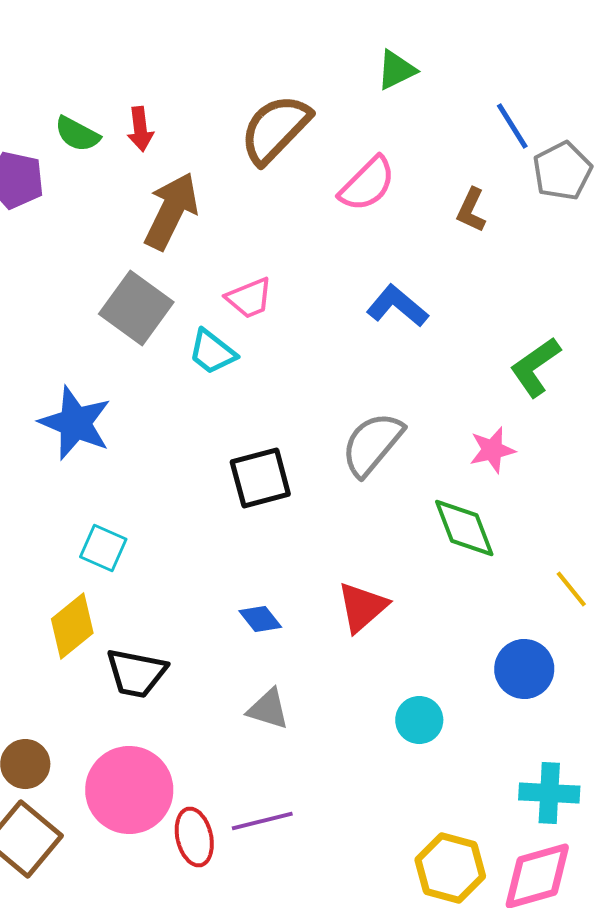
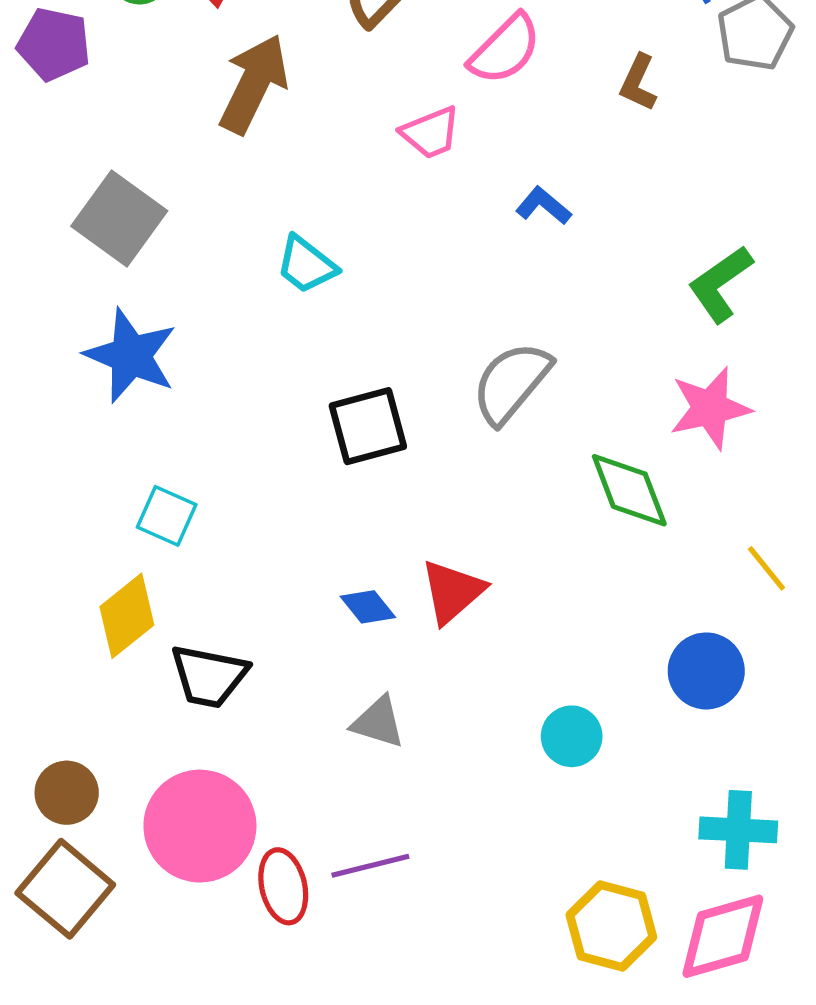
pink trapezoid: (249, 298) -> (431, 133), moved
blue L-shape: (397, 306) -> (543, 206), size x0.7
gray square: (136, 308) -> (119, 219), moved
pink star: (492, 450) -> (710, 408), moved, size x1.4
red triangle: (362, 607) -> (452, 591), moved

